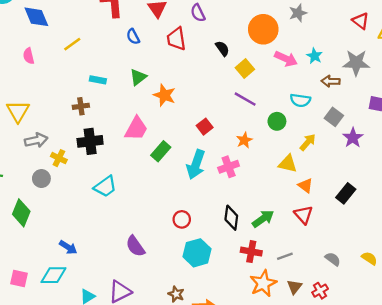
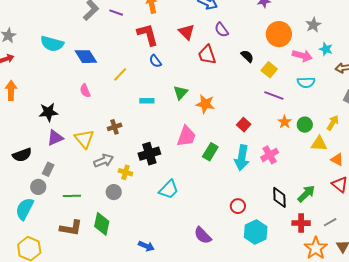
gray star: (298, 13) -> (313, 25), moved
blue semicircle: (133, 37) -> (155, 61), moved
cyan semicircle: (300, 100) -> (306, 82), moved
brown cross: (81, 106) -> (115, 127), moved
green circle: (277, 121) -> (305, 125), moved
orange star: (244, 140) -> (285, 122), moved

